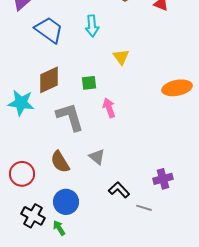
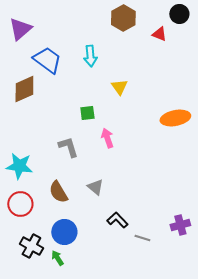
brown diamond: (49, 80) -> (24, 89), moved
cyan star: (21, 103) -> (19, 166), moved
gray L-shape: (70, 117) -> (68, 147), size x0.7
purple cross: (163, 179) -> (180, 225), moved

